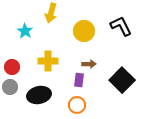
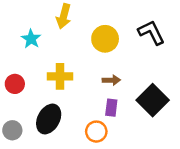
purple rectangle: (79, 80) -> (111, 108), moved
gray circle: (10, 87) -> (12, 130), moved
black ellipse: (39, 95) -> (49, 119), turned -50

